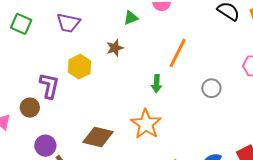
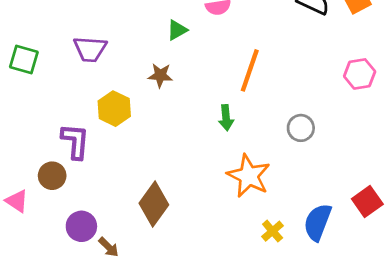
brown star: (115, 48) -> (160, 75), turned 30
gray circle: (211, 88) -> (301, 128), moved
orange star: (146, 124) -> (249, 176), moved
brown diamond: (98, 137) -> (154, 204), turned -60

